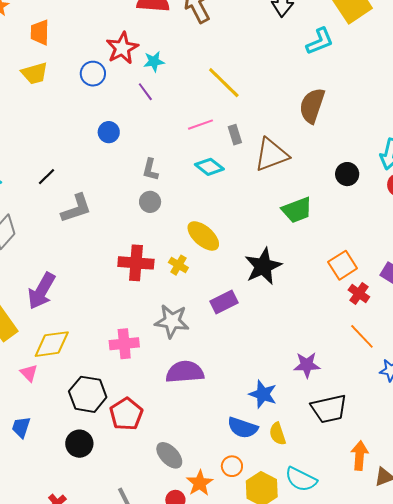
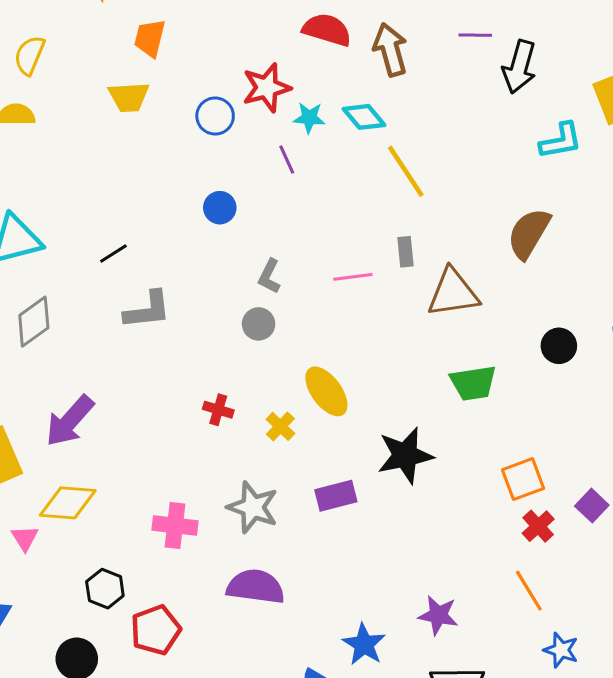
pink line: (200, 125) -> (353, 277), moved
cyan diamond: (209, 167) -> (364, 117), moved
red cross: (136, 263) -> (218, 410), size x0.6
black hexagon: (88, 394) -> (105, 589), size x0.7

